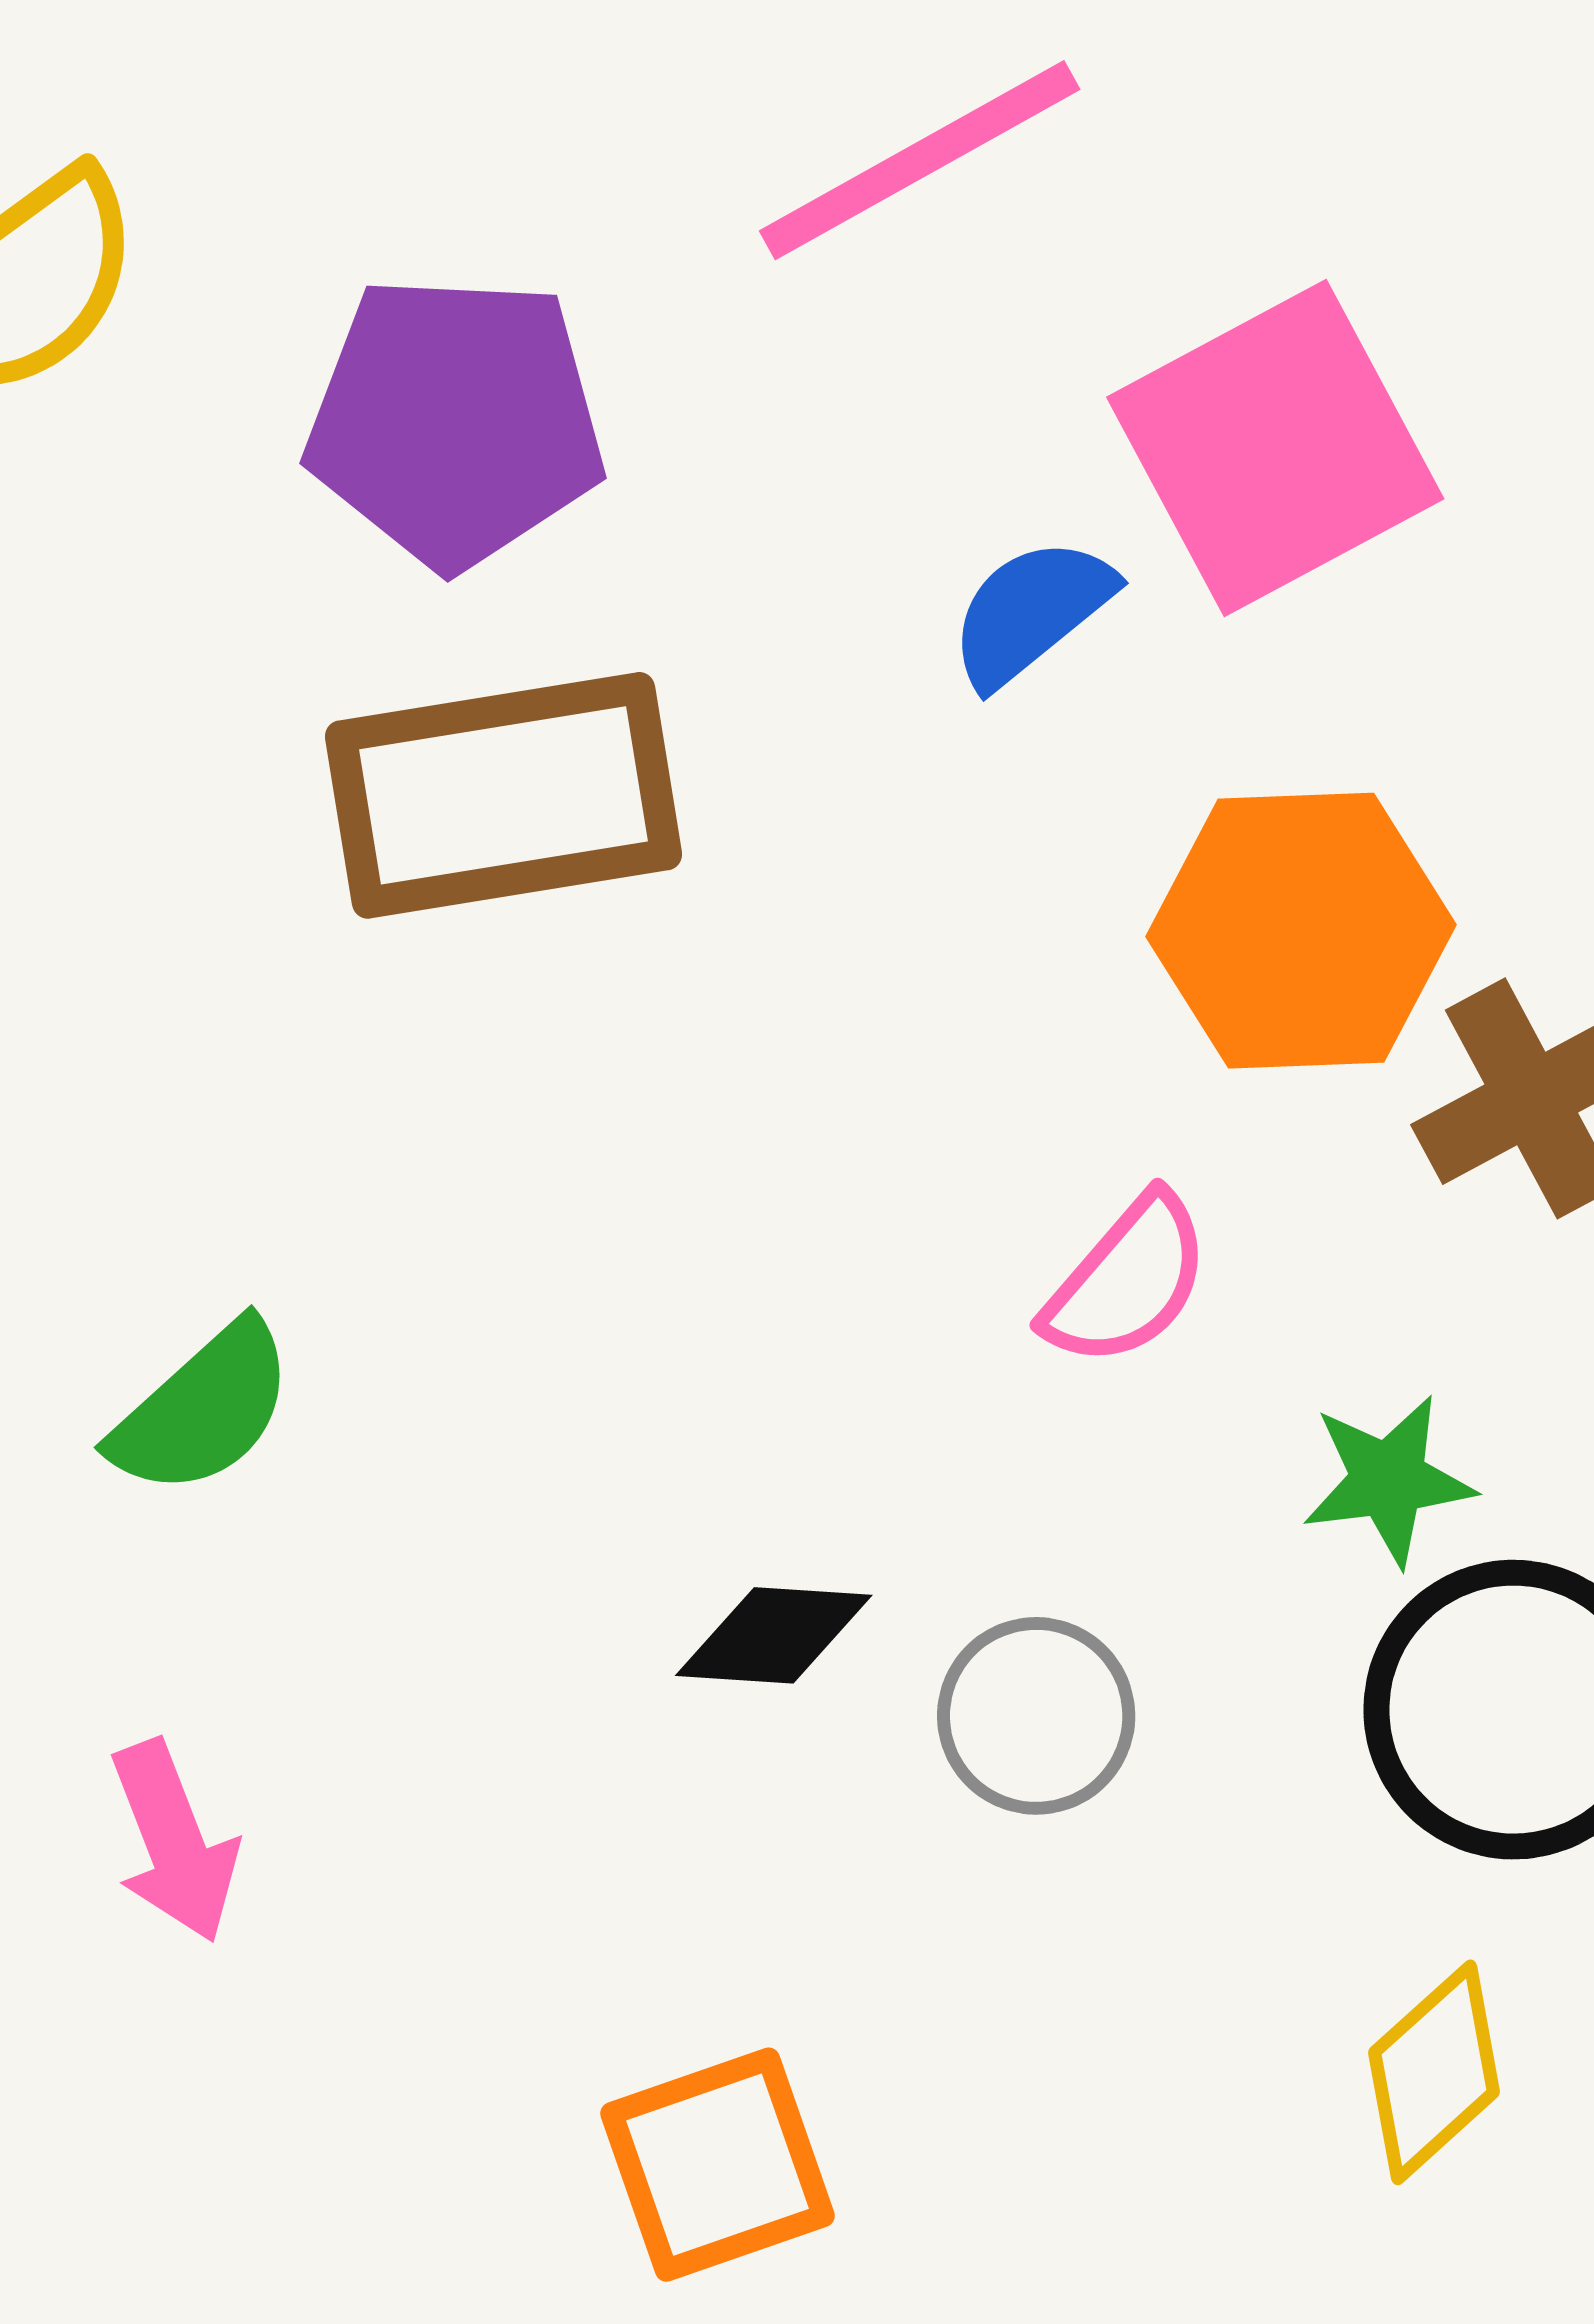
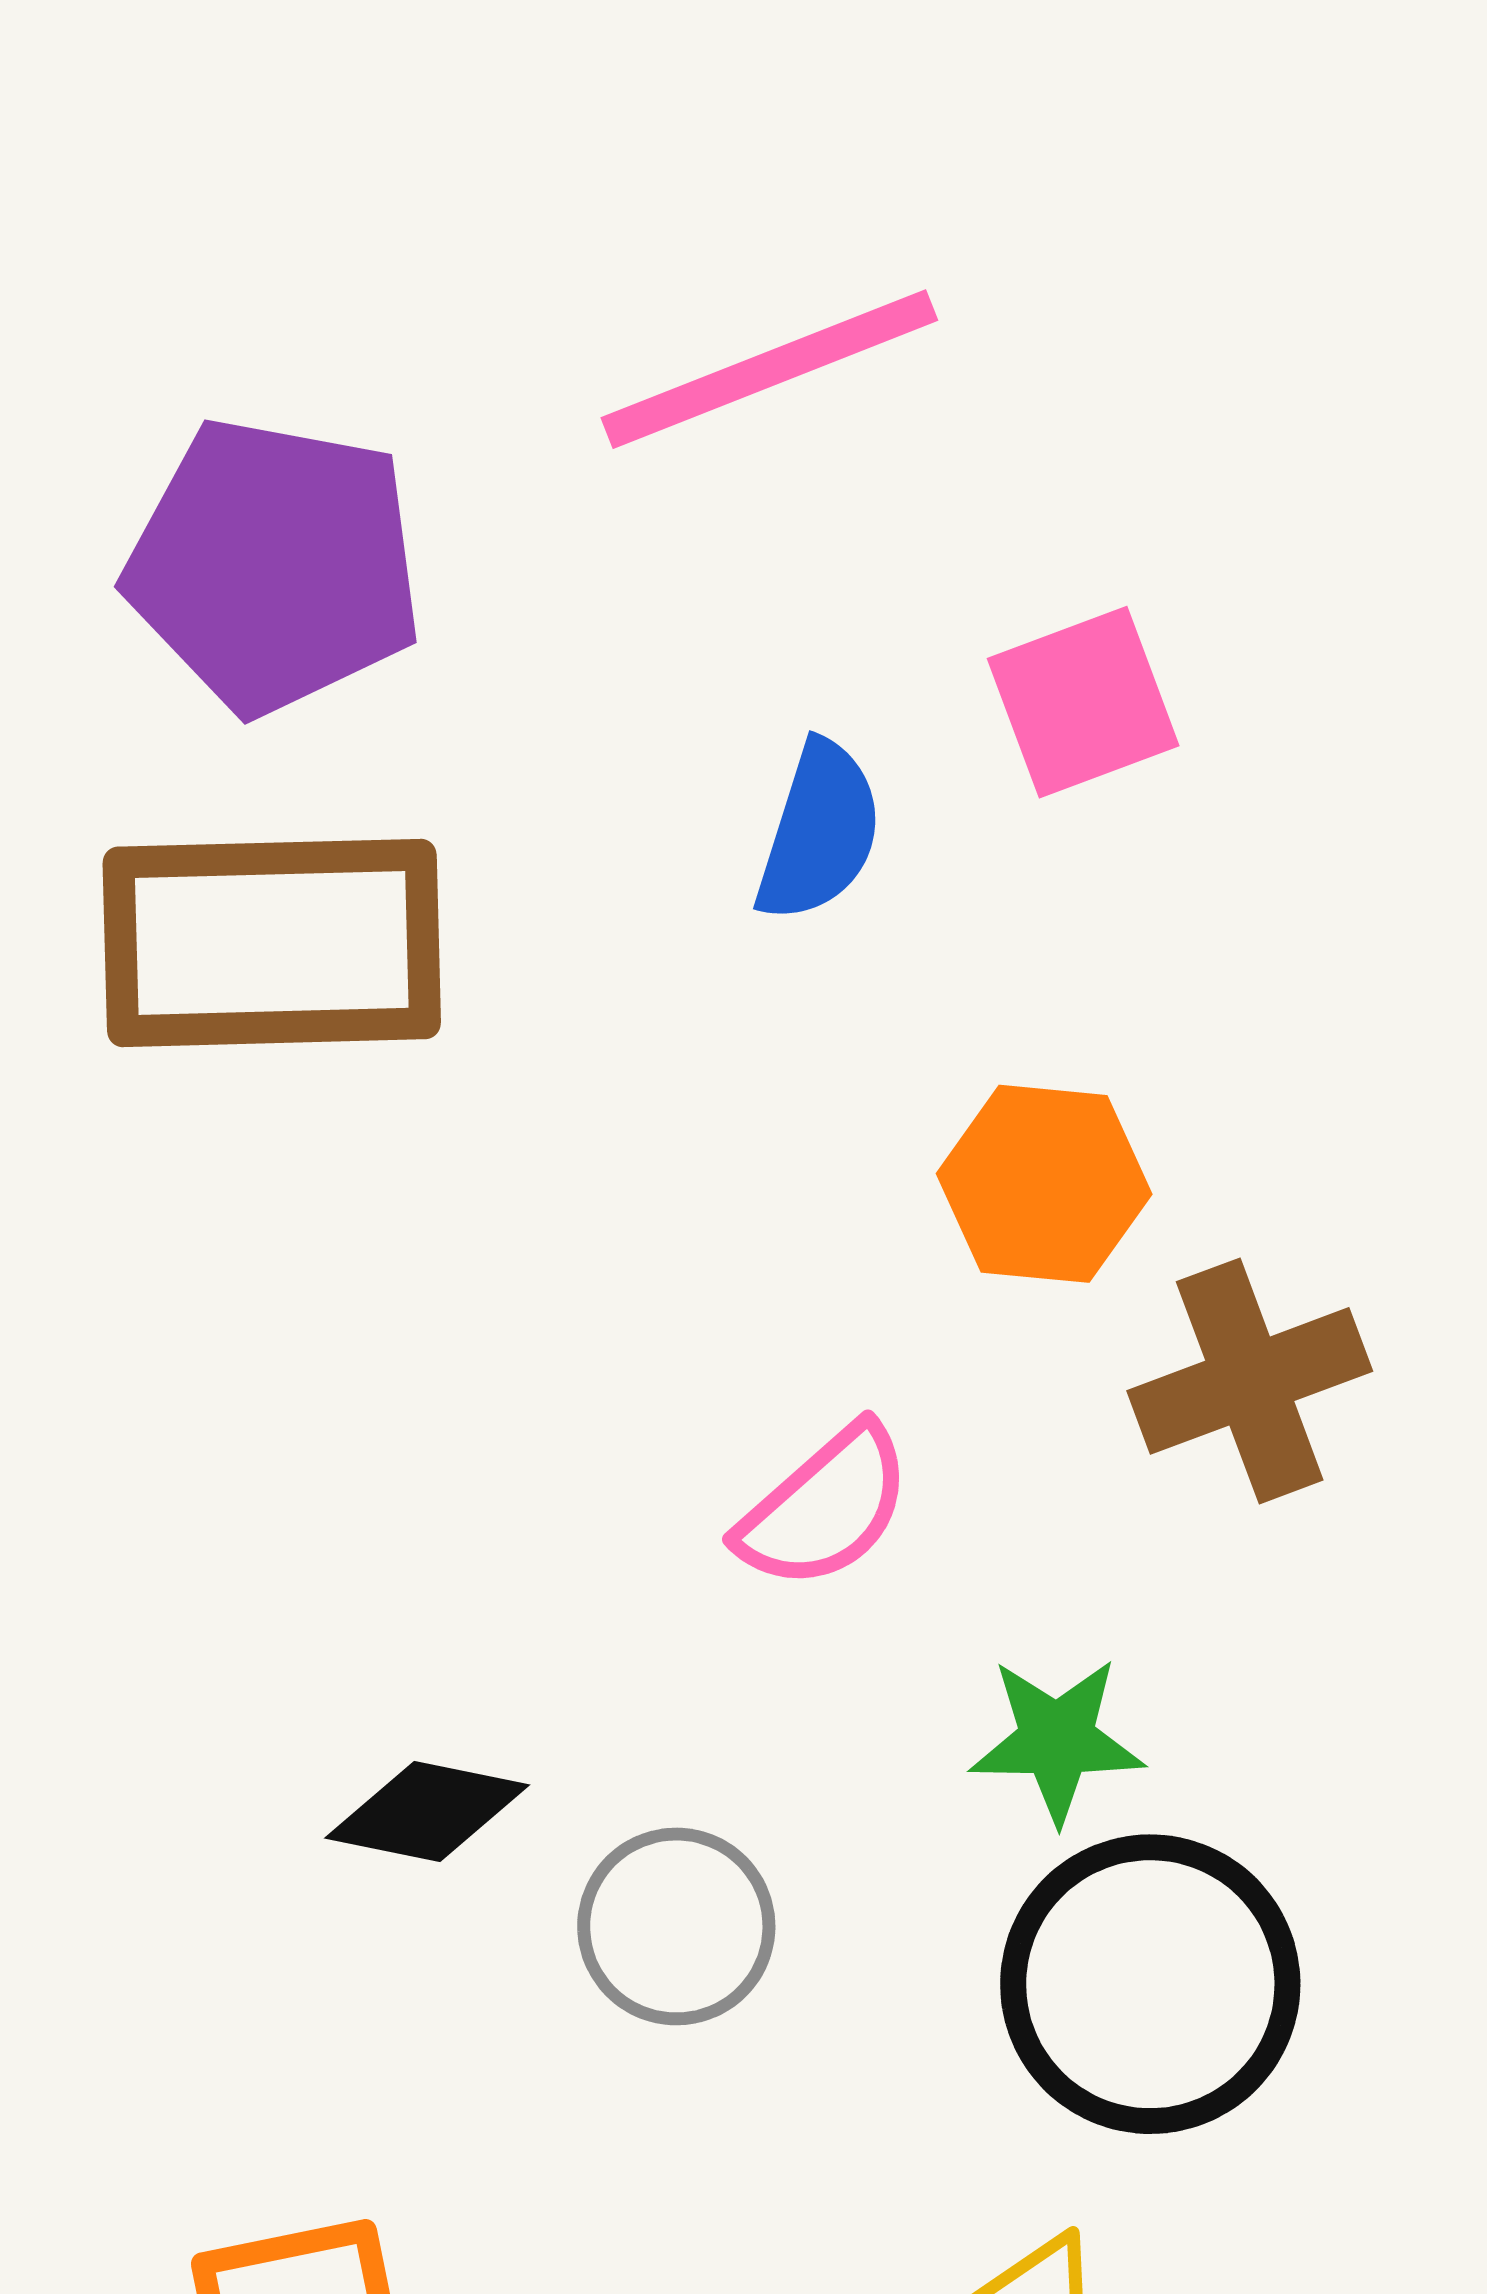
pink square: (1275, 448) -> (1083, 702), size x0.6
blue semicircle: (1031, 612) -> (819, 832), turned 139
orange hexagon: (1301, 931) -> (1044, 1184), size x0.7

